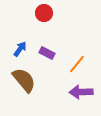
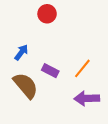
purple rectangle: (47, 53) -> (50, 71), moved

